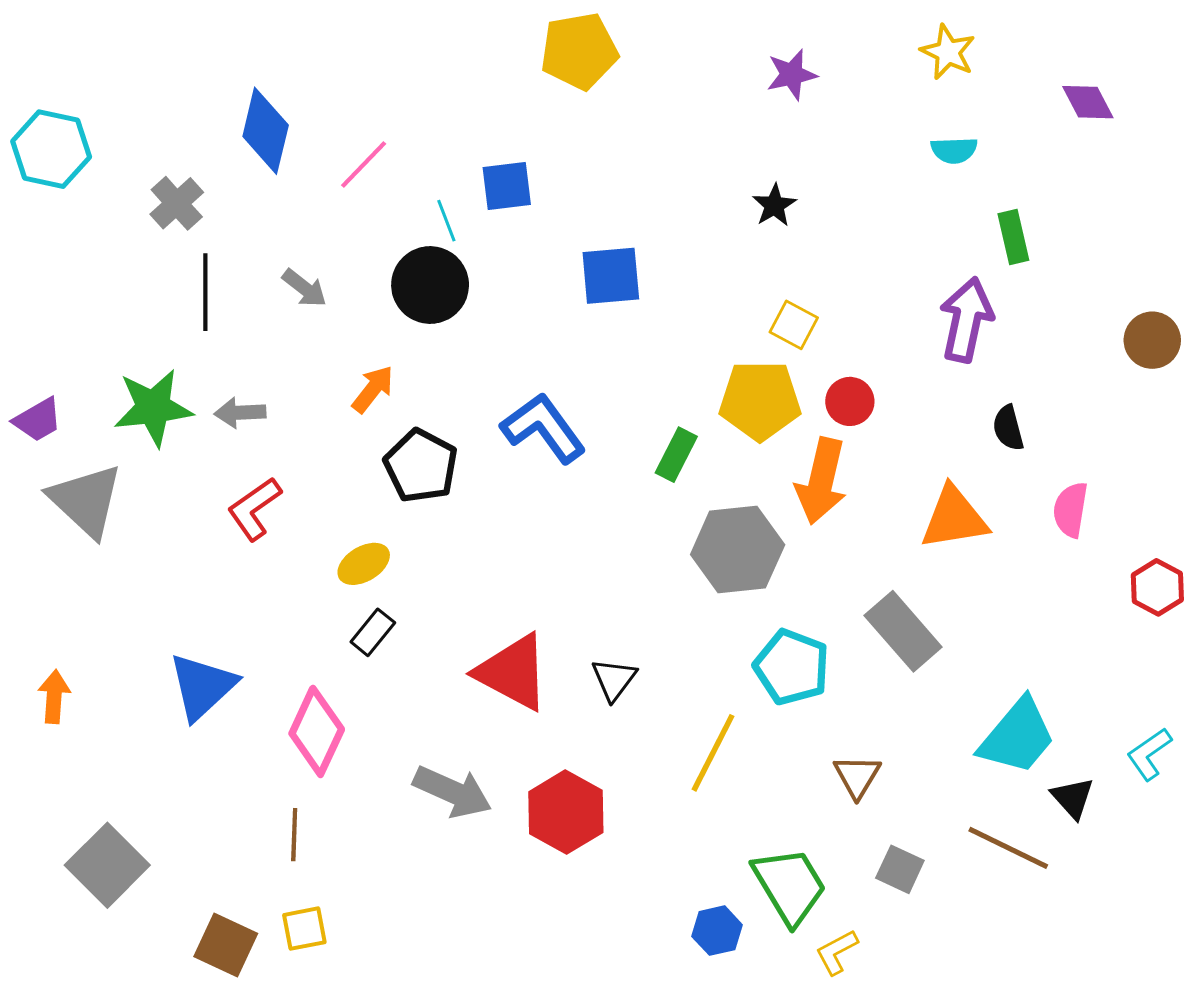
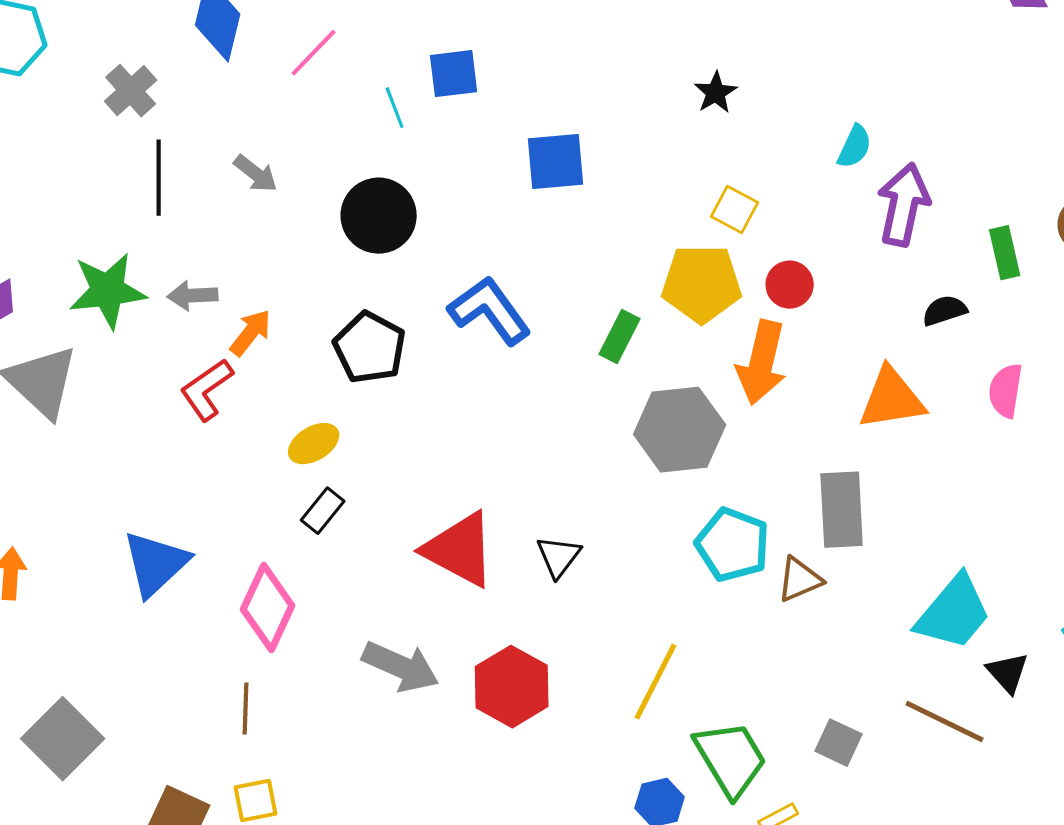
cyan semicircle: (954, 150) -> (855, 147), moved, turned -63
green rectangle: (1013, 237) -> (1005, 253), moved
black circle: (430, 285) -> (379, 216), moved
orange arrow: (373, 389) -> (251, 333), moved
black semicircle: (1008, 428) -> (945, 311), turned 87
gray rectangle: (903, 631) -> (842, 510), turned 38
yellow line: (713, 753) -> (656, 682), moved
brown triangle: (857, 776) -> (800, 580), moved, turned 36

